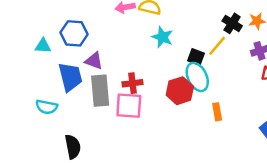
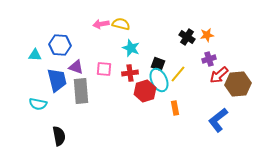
yellow line: (217, 46) -> (178, 74), moved
red cross: (133, 83) -> (130, 73), moved
pink square: (129, 106) -> (104, 69), moved, size x0.7

